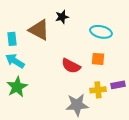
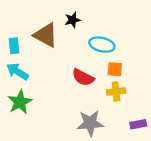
cyan ellipse: (101, 32) -> (102, 45), moved
purple rectangle: (118, 85) -> (138, 124), moved
yellow cross: (98, 90) -> (116, 91), moved

